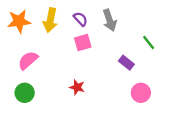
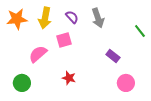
pink square: (83, 42) -> (64, 40), moved
green line: (149, 42) -> (140, 31), moved
pink semicircle: (28, 60) -> (38, 54), moved

